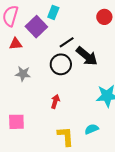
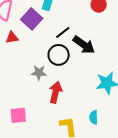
gray star: (23, 74) -> (39, 73), moved
red arrow: (55, 101) -> (56, 92), size x1.5
cyan semicircle: (92, 129) -> (94, 117), turned -64

